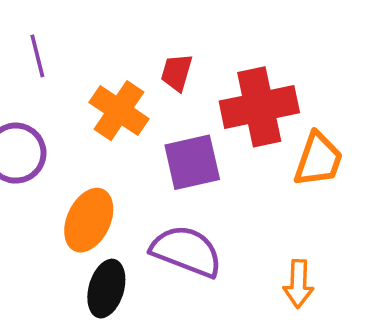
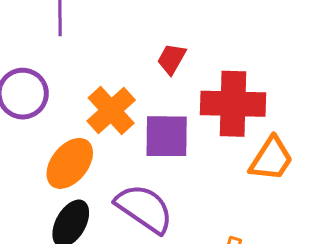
orange cross: (119, 111) -> (111, 111), moved

